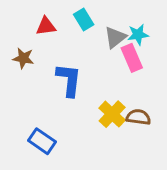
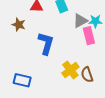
brown semicircle: (138, 117) -> (87, 75), turned -126
blue rectangle: (42, 141) -> (22, 80), turned -30

